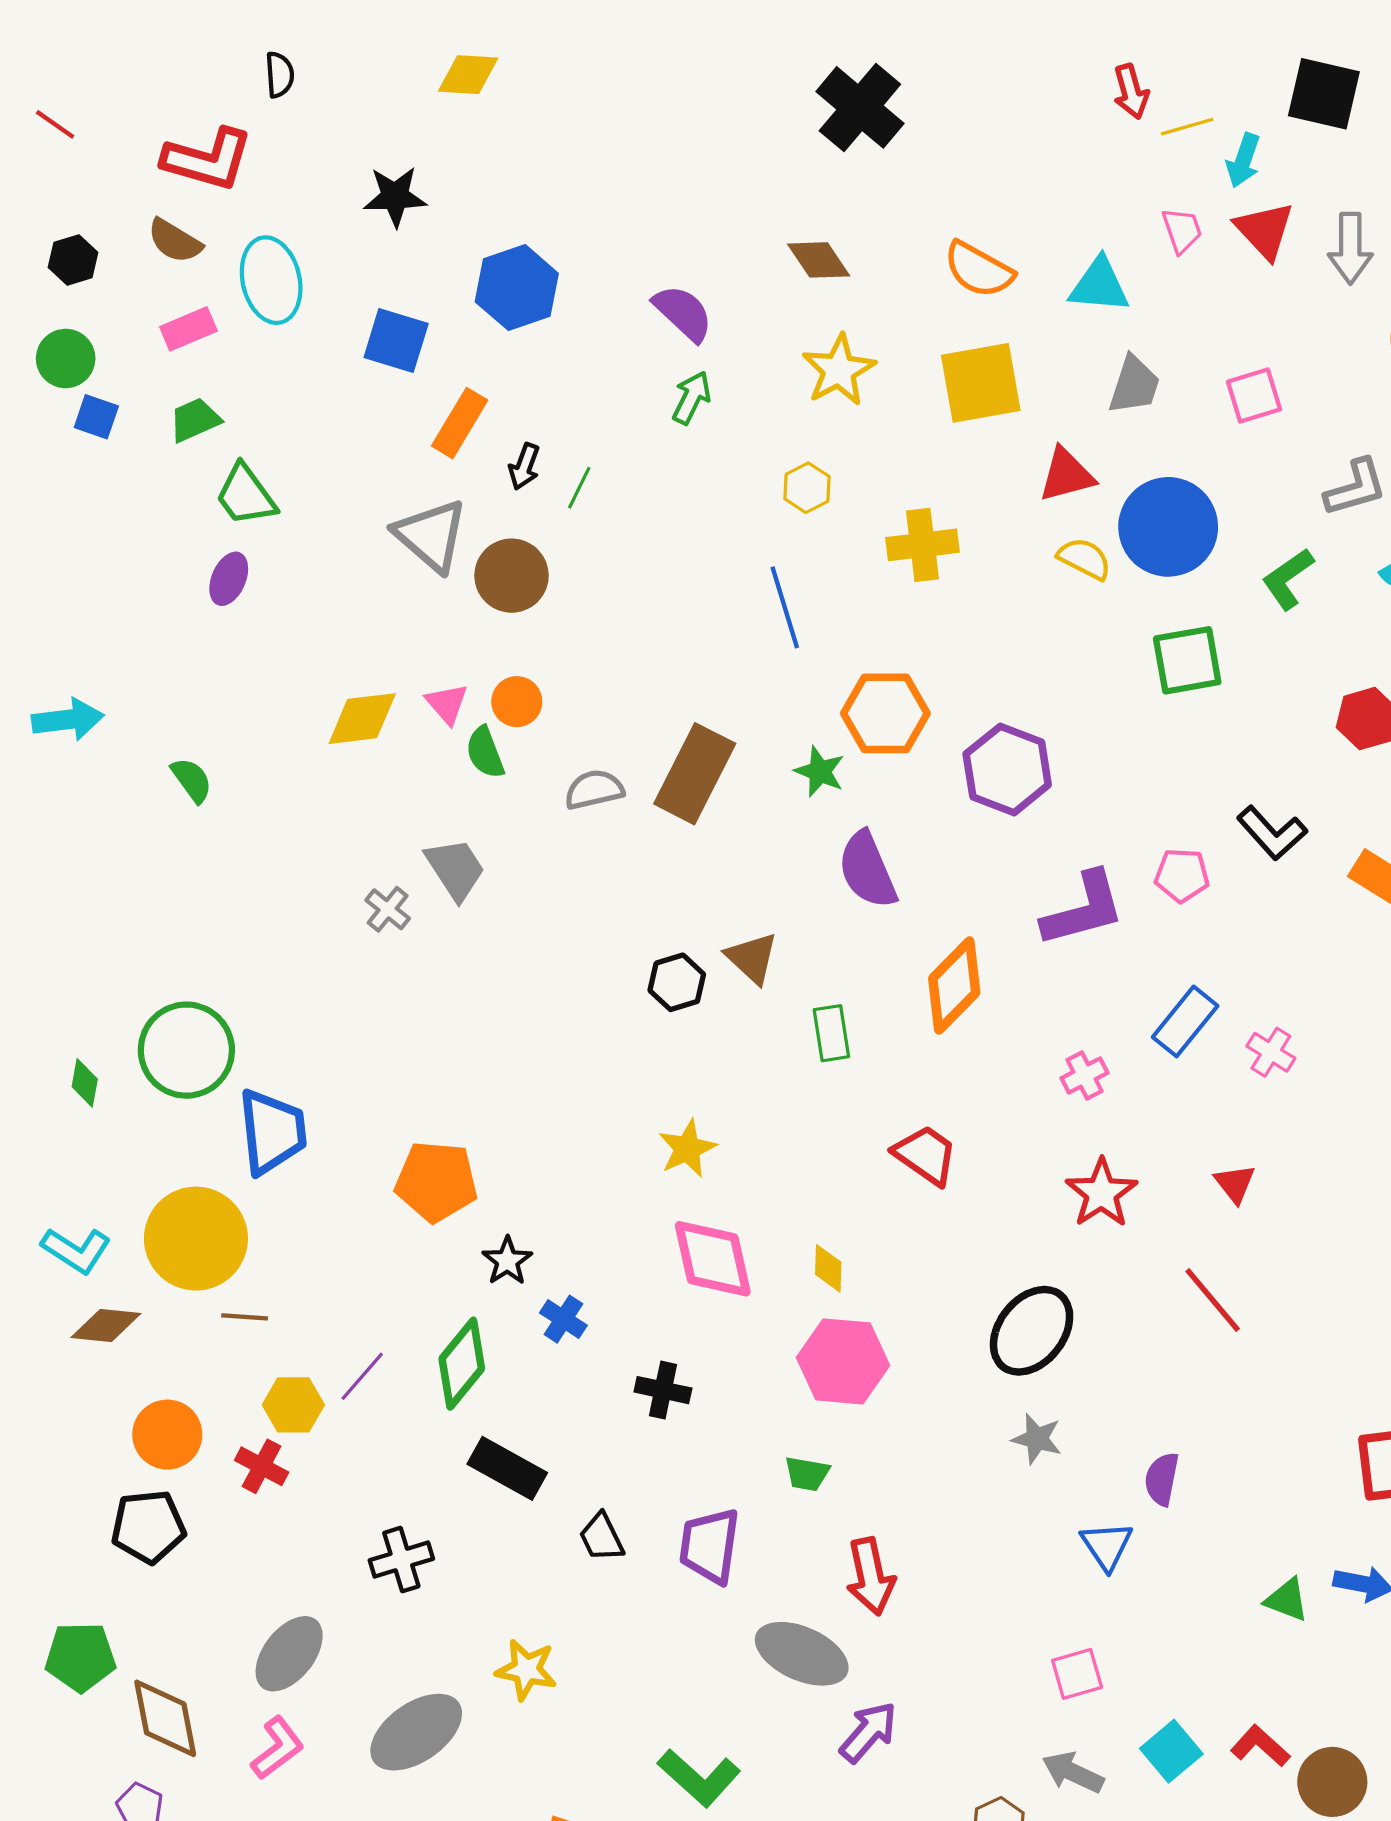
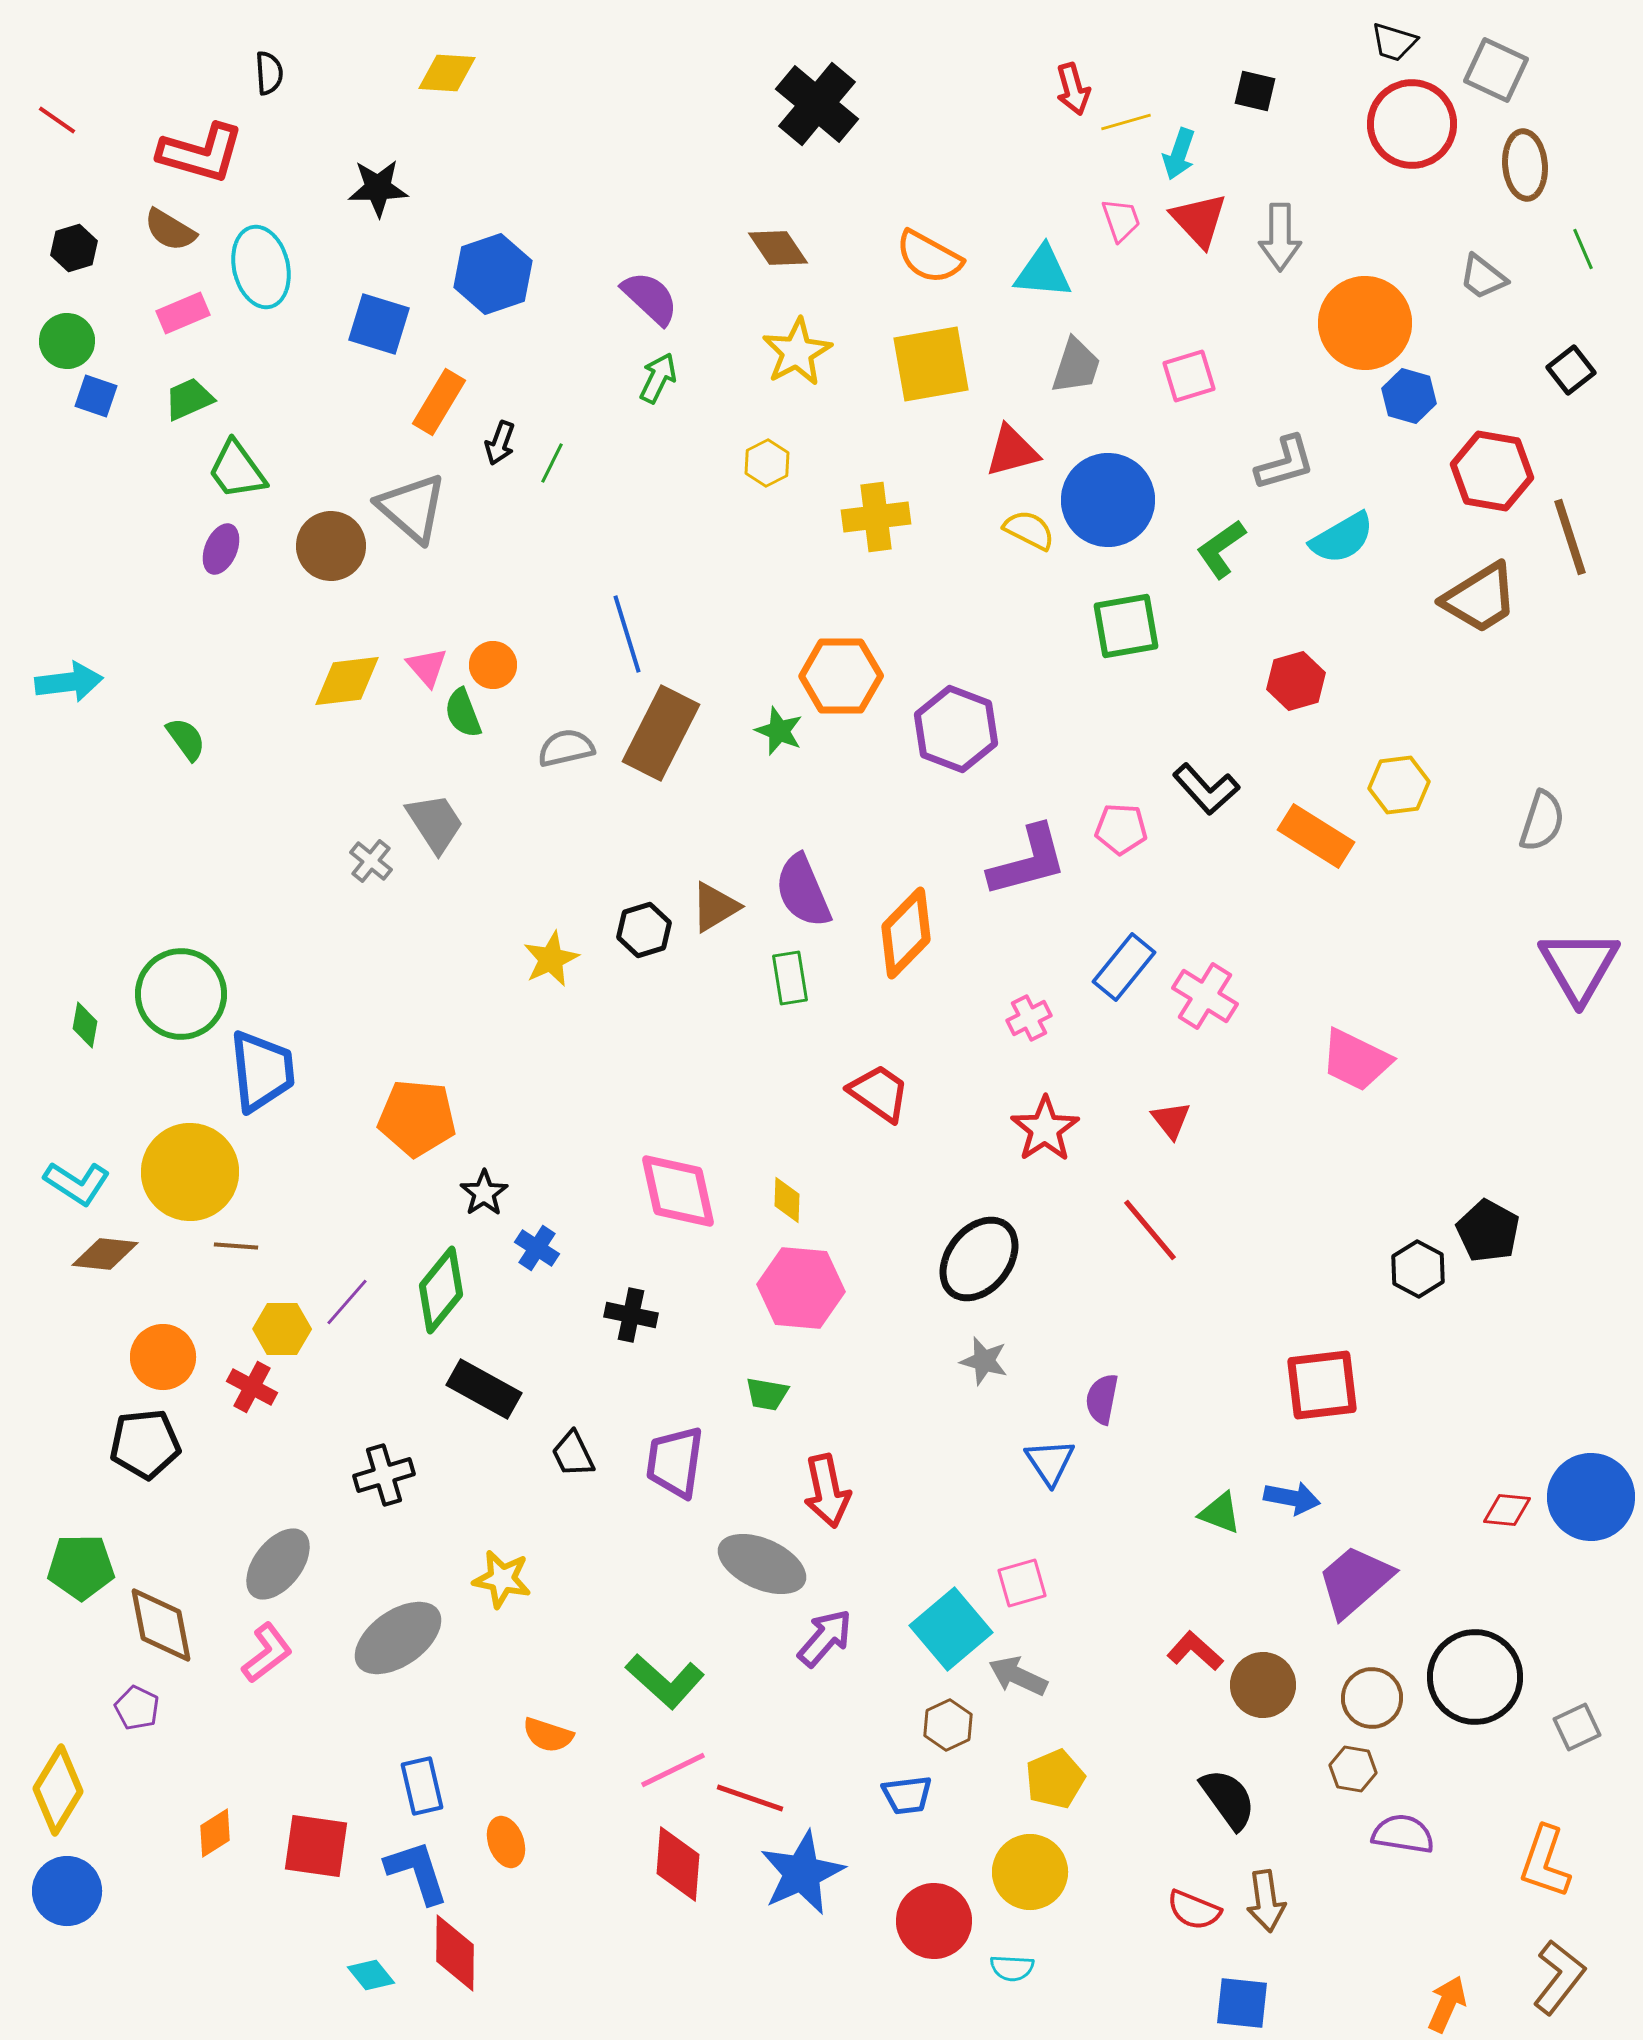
black square: (1324, 94) -> (1255, 91), size x0.6
brown circle: (512, 576) -> (331, 546), moved
blue line: (785, 607) -> (627, 634), moved
purple semicircle: (867, 870) -> (803, 891), moved
brown triangle: (752, 958) -> (715, 907), turned 46
pink cross: (1271, 1052) -> (1205, 996), size x1.4
yellow star: (687, 1149) -> (551, 959), moved
cyan square: (1171, 1751) -> (951, 1629), moved, size x1.4

